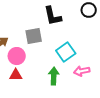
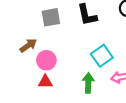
gray square: (34, 36) -> (51, 17), moved

